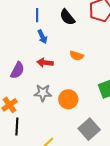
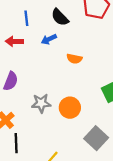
blue arrow: (42, 37) -> (49, 39), moved, turned 96
red arrow: (45, 63) -> (14, 41), moved

